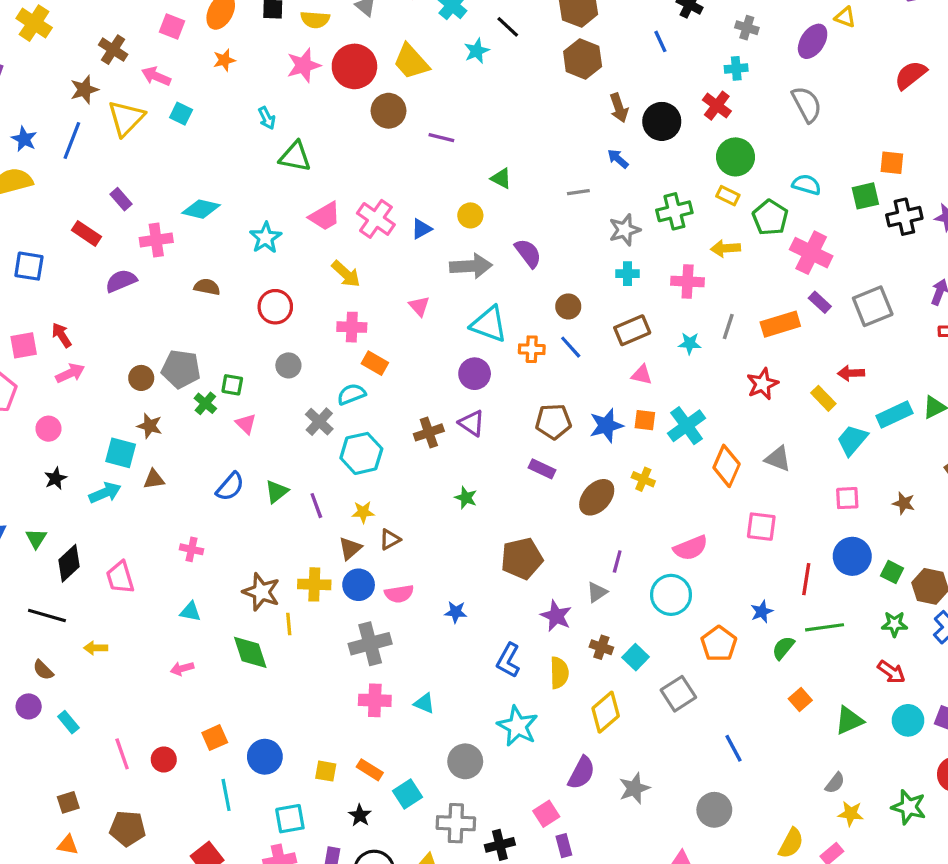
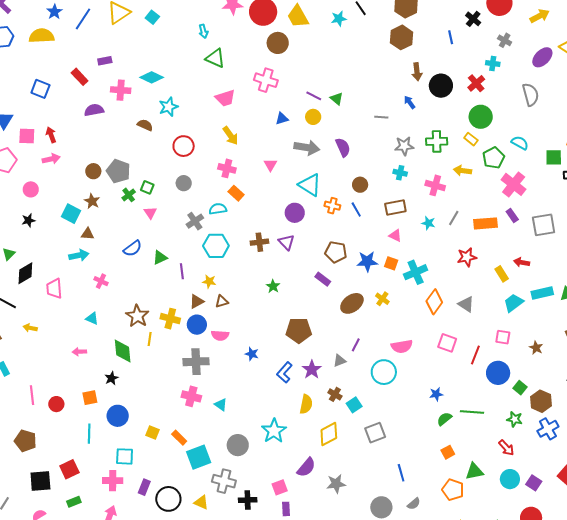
purple line: (441, 138) -> (314, 96), moved
purple rectangle: (121, 199) -> (105, 61), turned -72
pink cross: (376, 219) -> (266, 80), moved, turned -30
cyan star: (266, 238) -> (168, 107), moved
cyan arrow: (105, 493) -> (79, 255), moved
red line: (806, 579) -> (475, 355), moved
orange pentagon: (719, 644) -> (453, 490), moved, turned -30
blue L-shape: (508, 660) -> (284, 372), moved
gray semicircle: (835, 783) -> (414, 504), moved
cyan square: (408, 794) -> (199, 457), size x1.4
black star: (360, 815) -> (112, 378), moved

